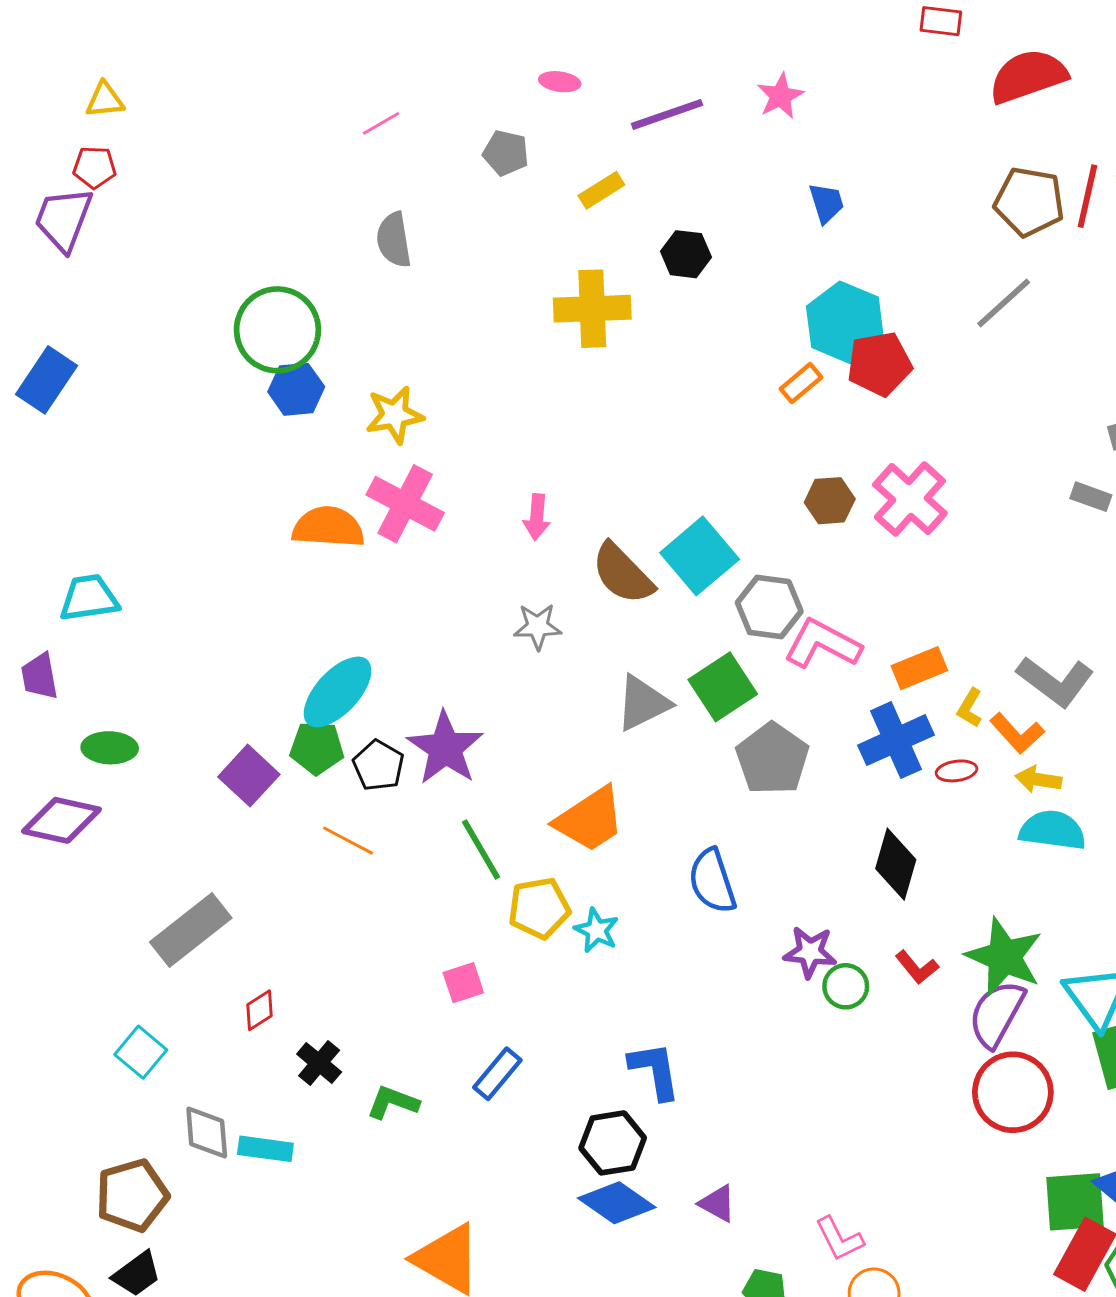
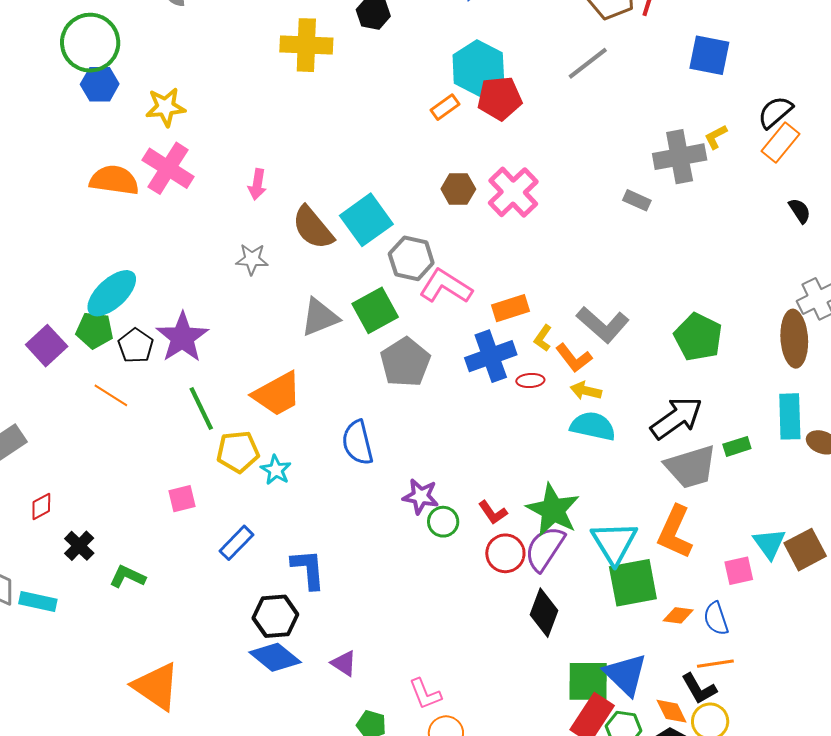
black diamond: (896, 864) -> (544, 613), moved
blue rectangle: (497, 1074) -> (237, 543), moved
red circle: (1013, 1092) -> (505, 553), moved, size x0.7

